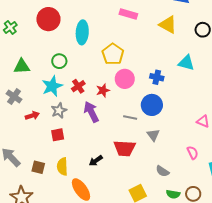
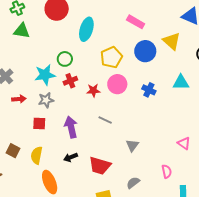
green circle: (59, 61) -> (65, 59), moved
cyan triangle: (186, 63) -> (181, 82), turned -30
green triangle: (22, 66) -> (22, 31), moved
blue circle: (152, 105) -> (145, 51), moved
purple arrow: (91, 112) -> (71, 127), moved
gray line: (130, 117) -> (105, 120), moved
red trapezoid: (125, 148) -> (100, 166), moved
gray semicircle: (162, 171) -> (133, 183), turned 96

